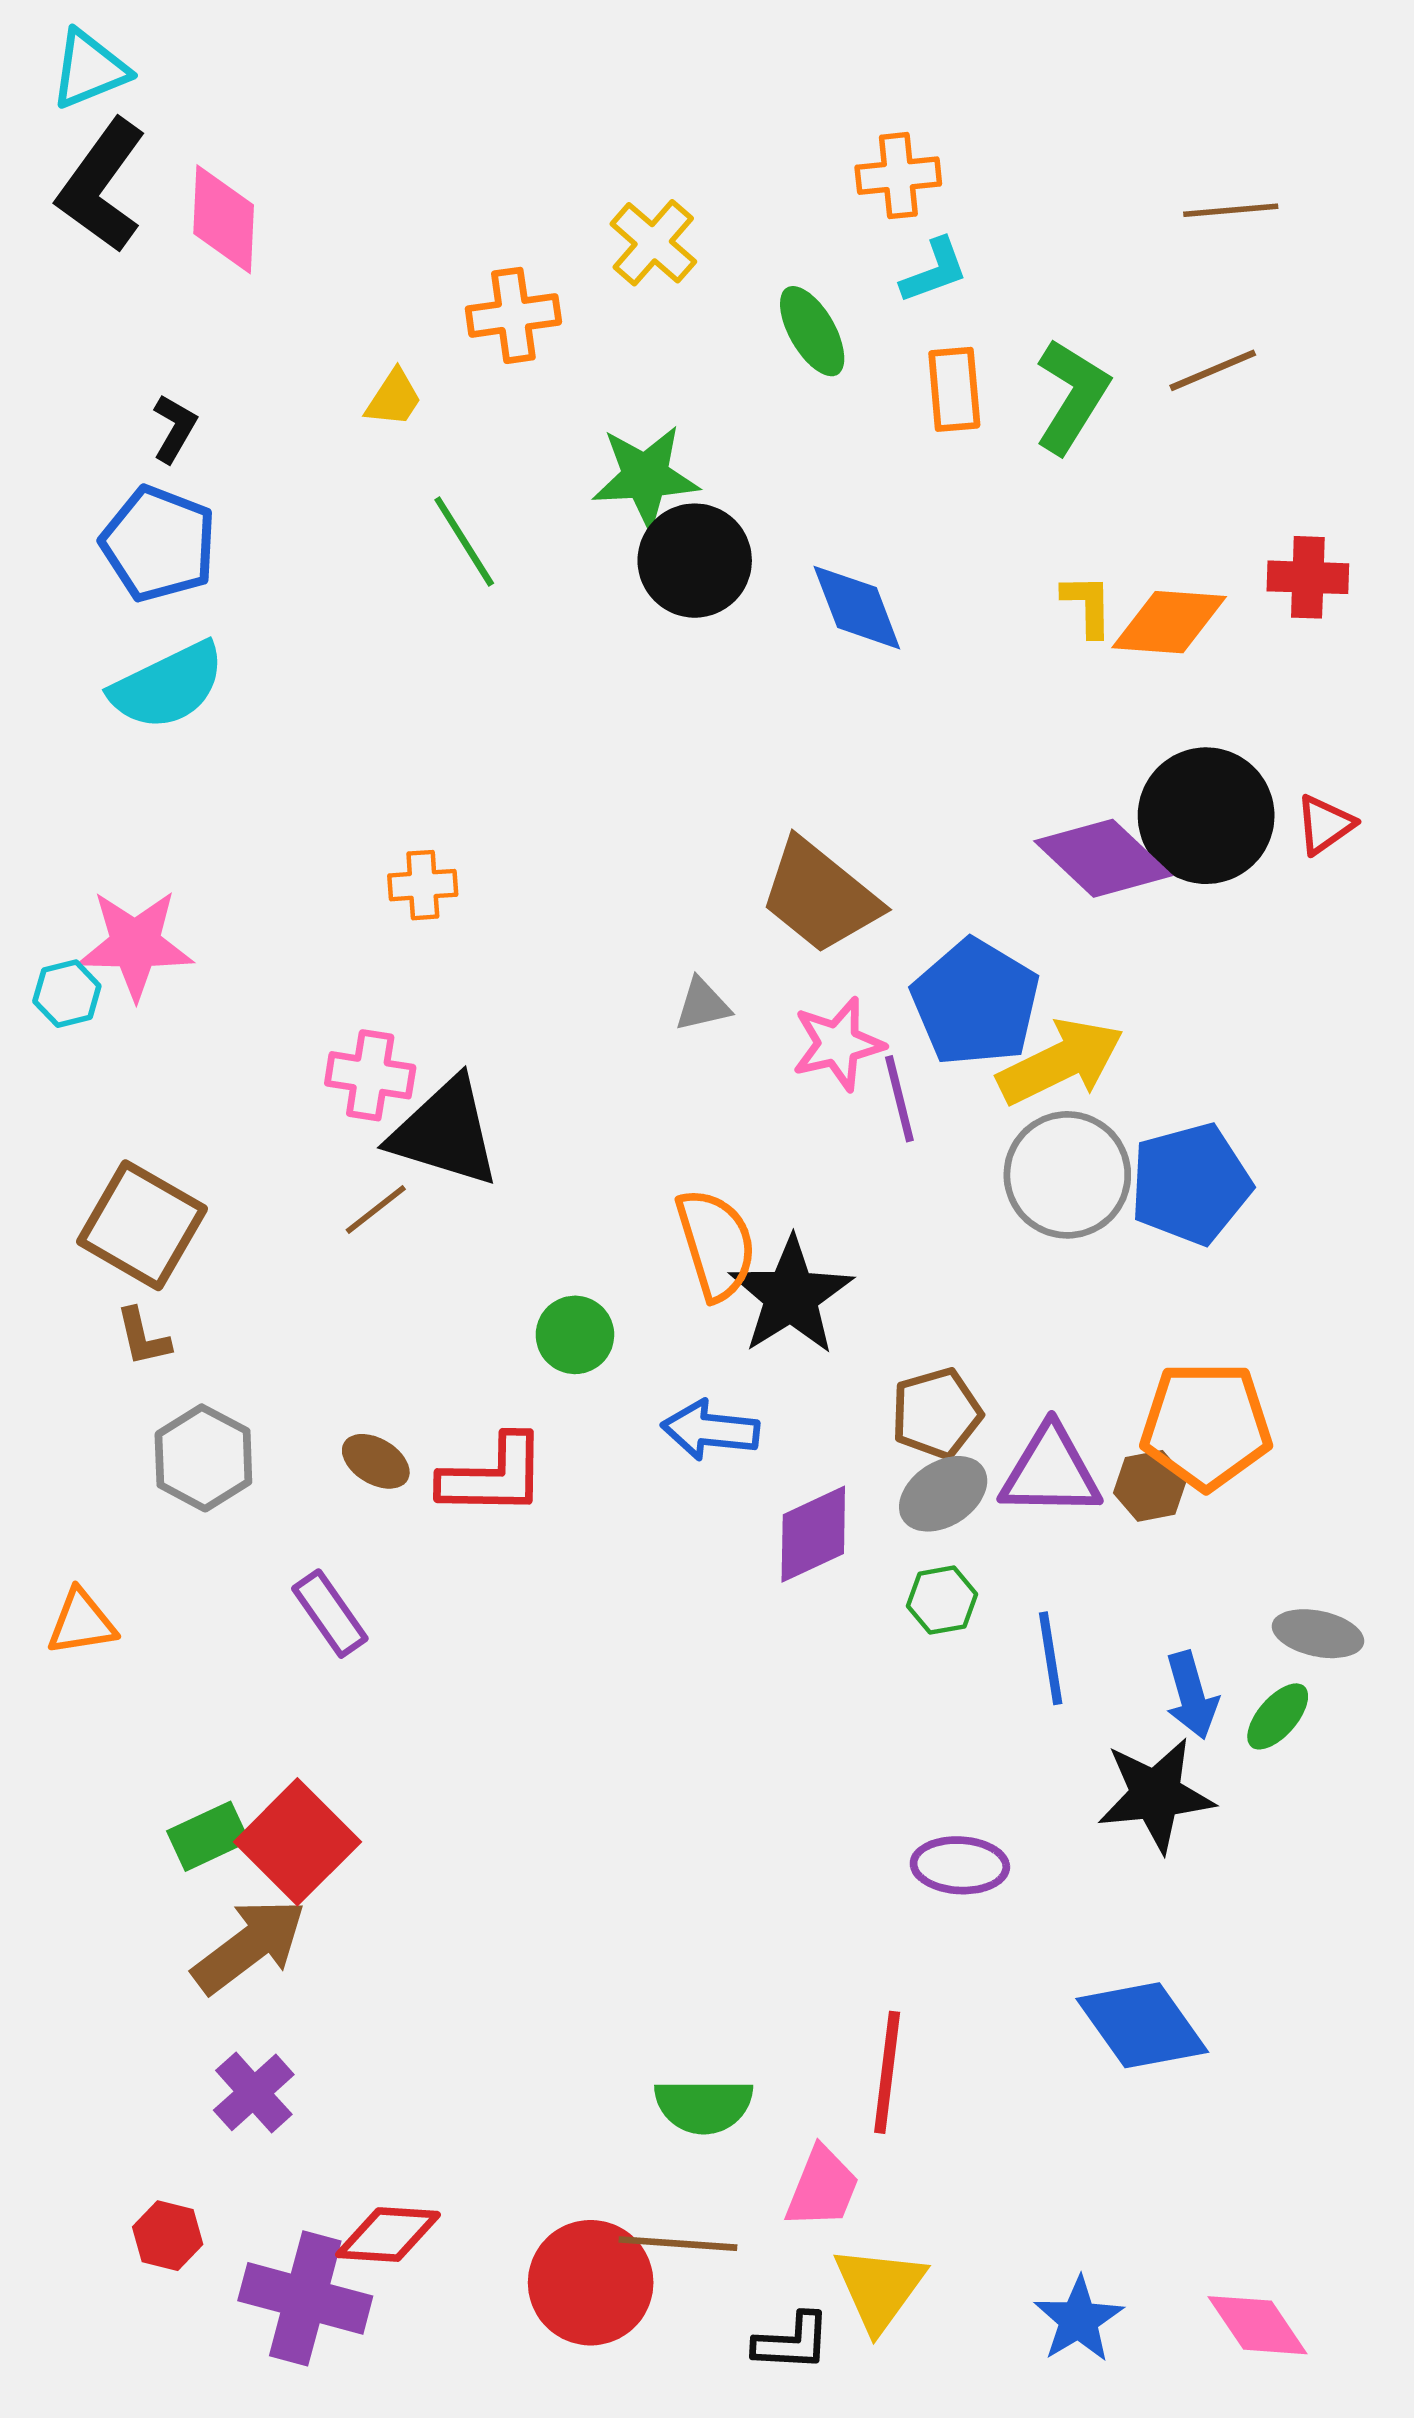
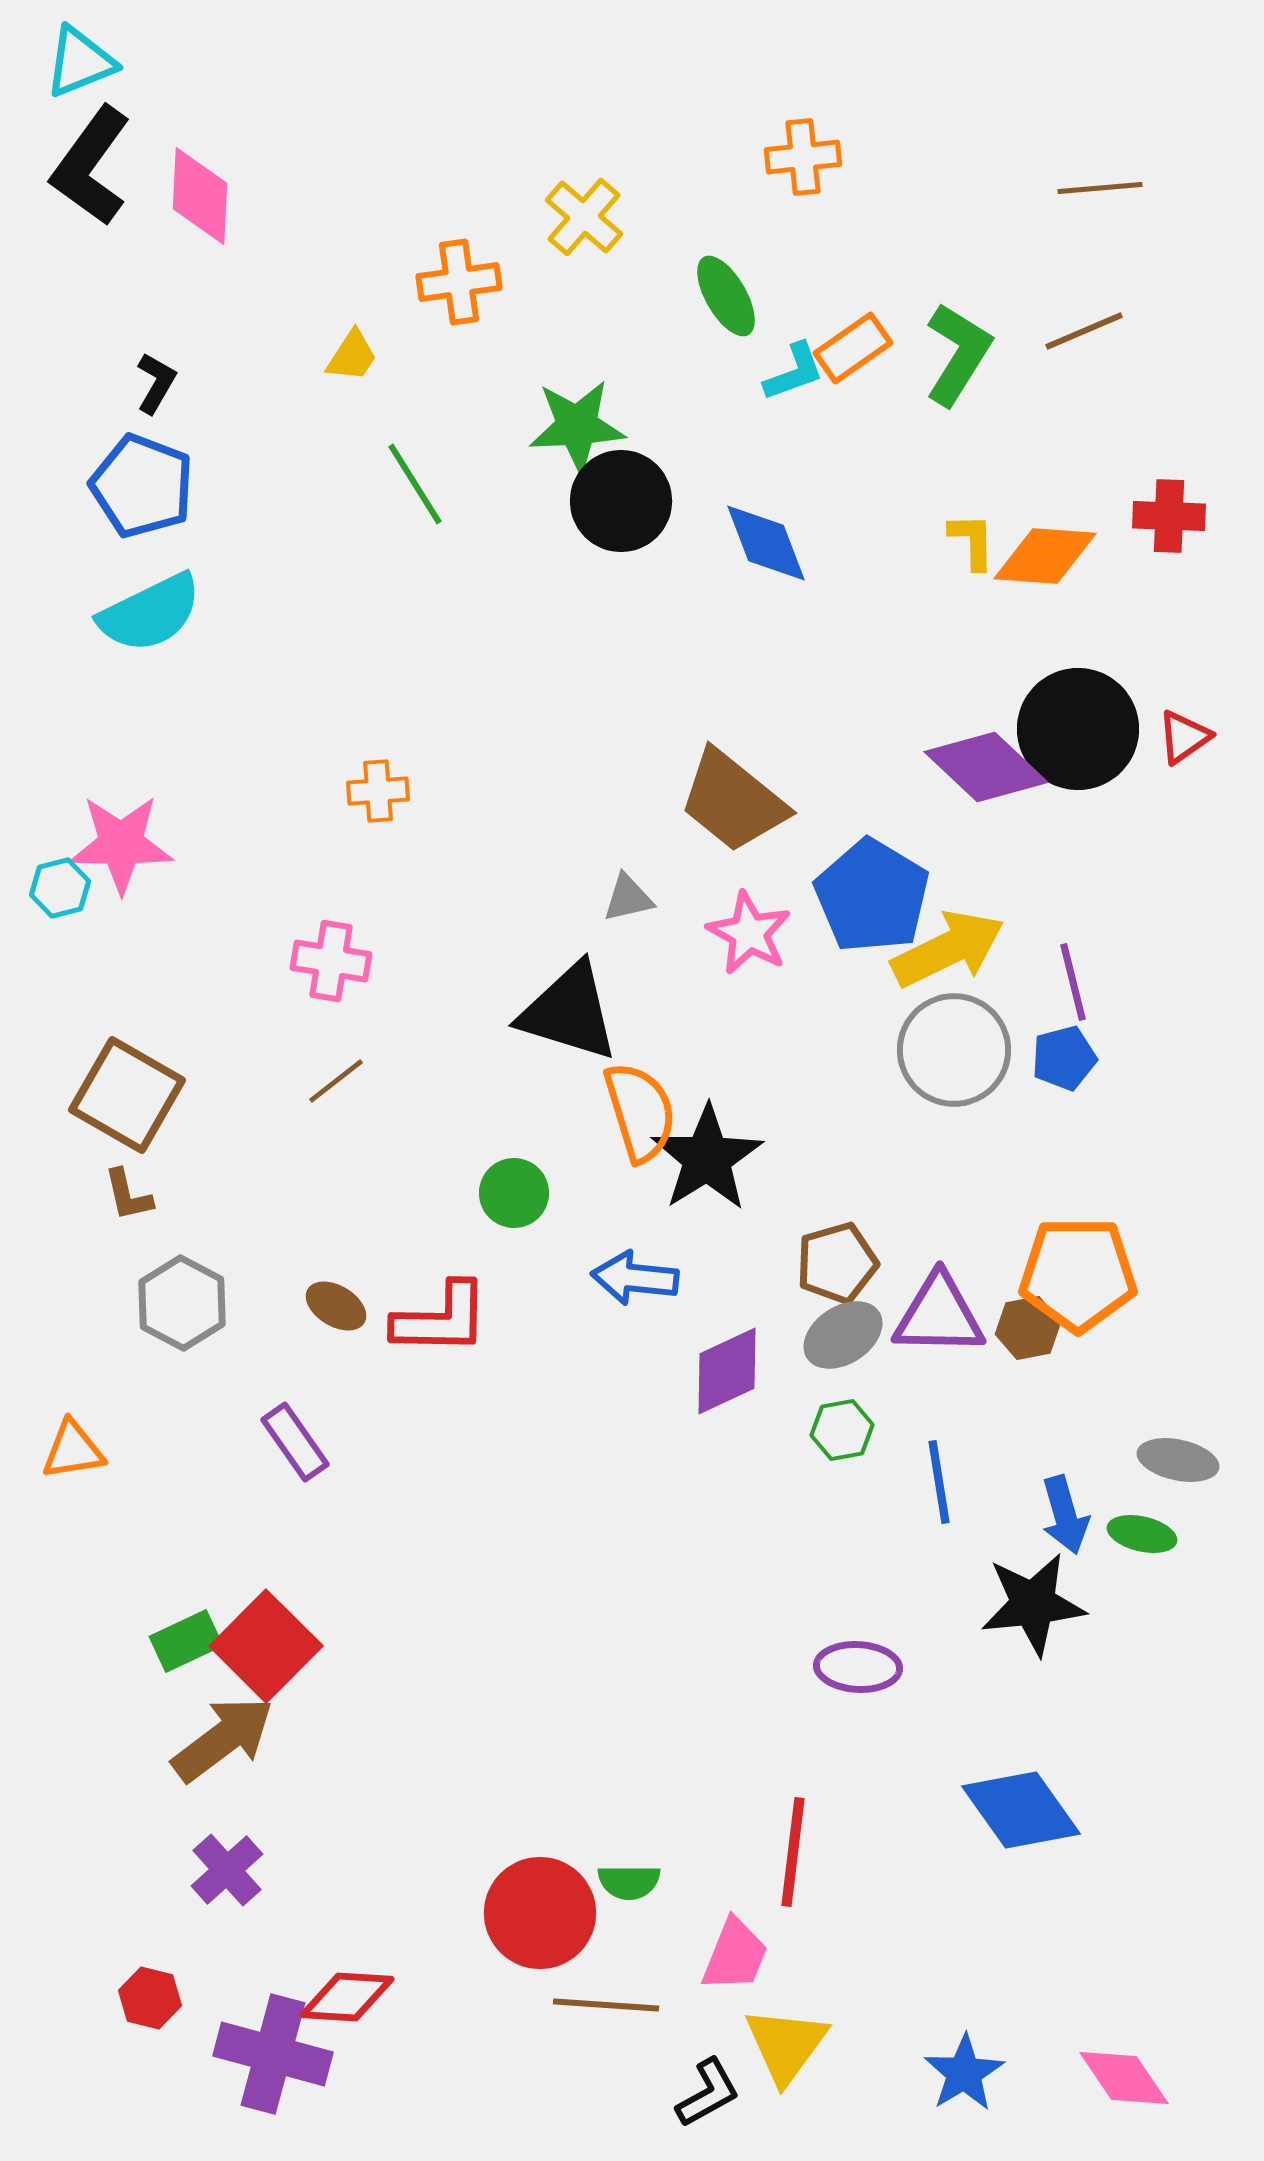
cyan L-shape: (934, 271) -> (794, 372), moved
orange rectangle: (954, 389) -> (853, 348), turned 60
pink star: (838, 1044) -> (749, 933), turned -30
purple line: (899, 1099) -> (1073, 982), moved
black triangle: (445, 1132) -> (569, 1012), moved
blue pentagon: (1190, 1184) -> (1064, 1058), size x0.6
green ellipse: (1278, 1716) -> (1142, 1534), turned 62
green semicircle: (704, 2106) -> (629, 1882), size x0.7
red circle: (591, 2283) -> (540, 1913), moved
black L-shape: (792, 2342) -> (708, 2093), turned -32

